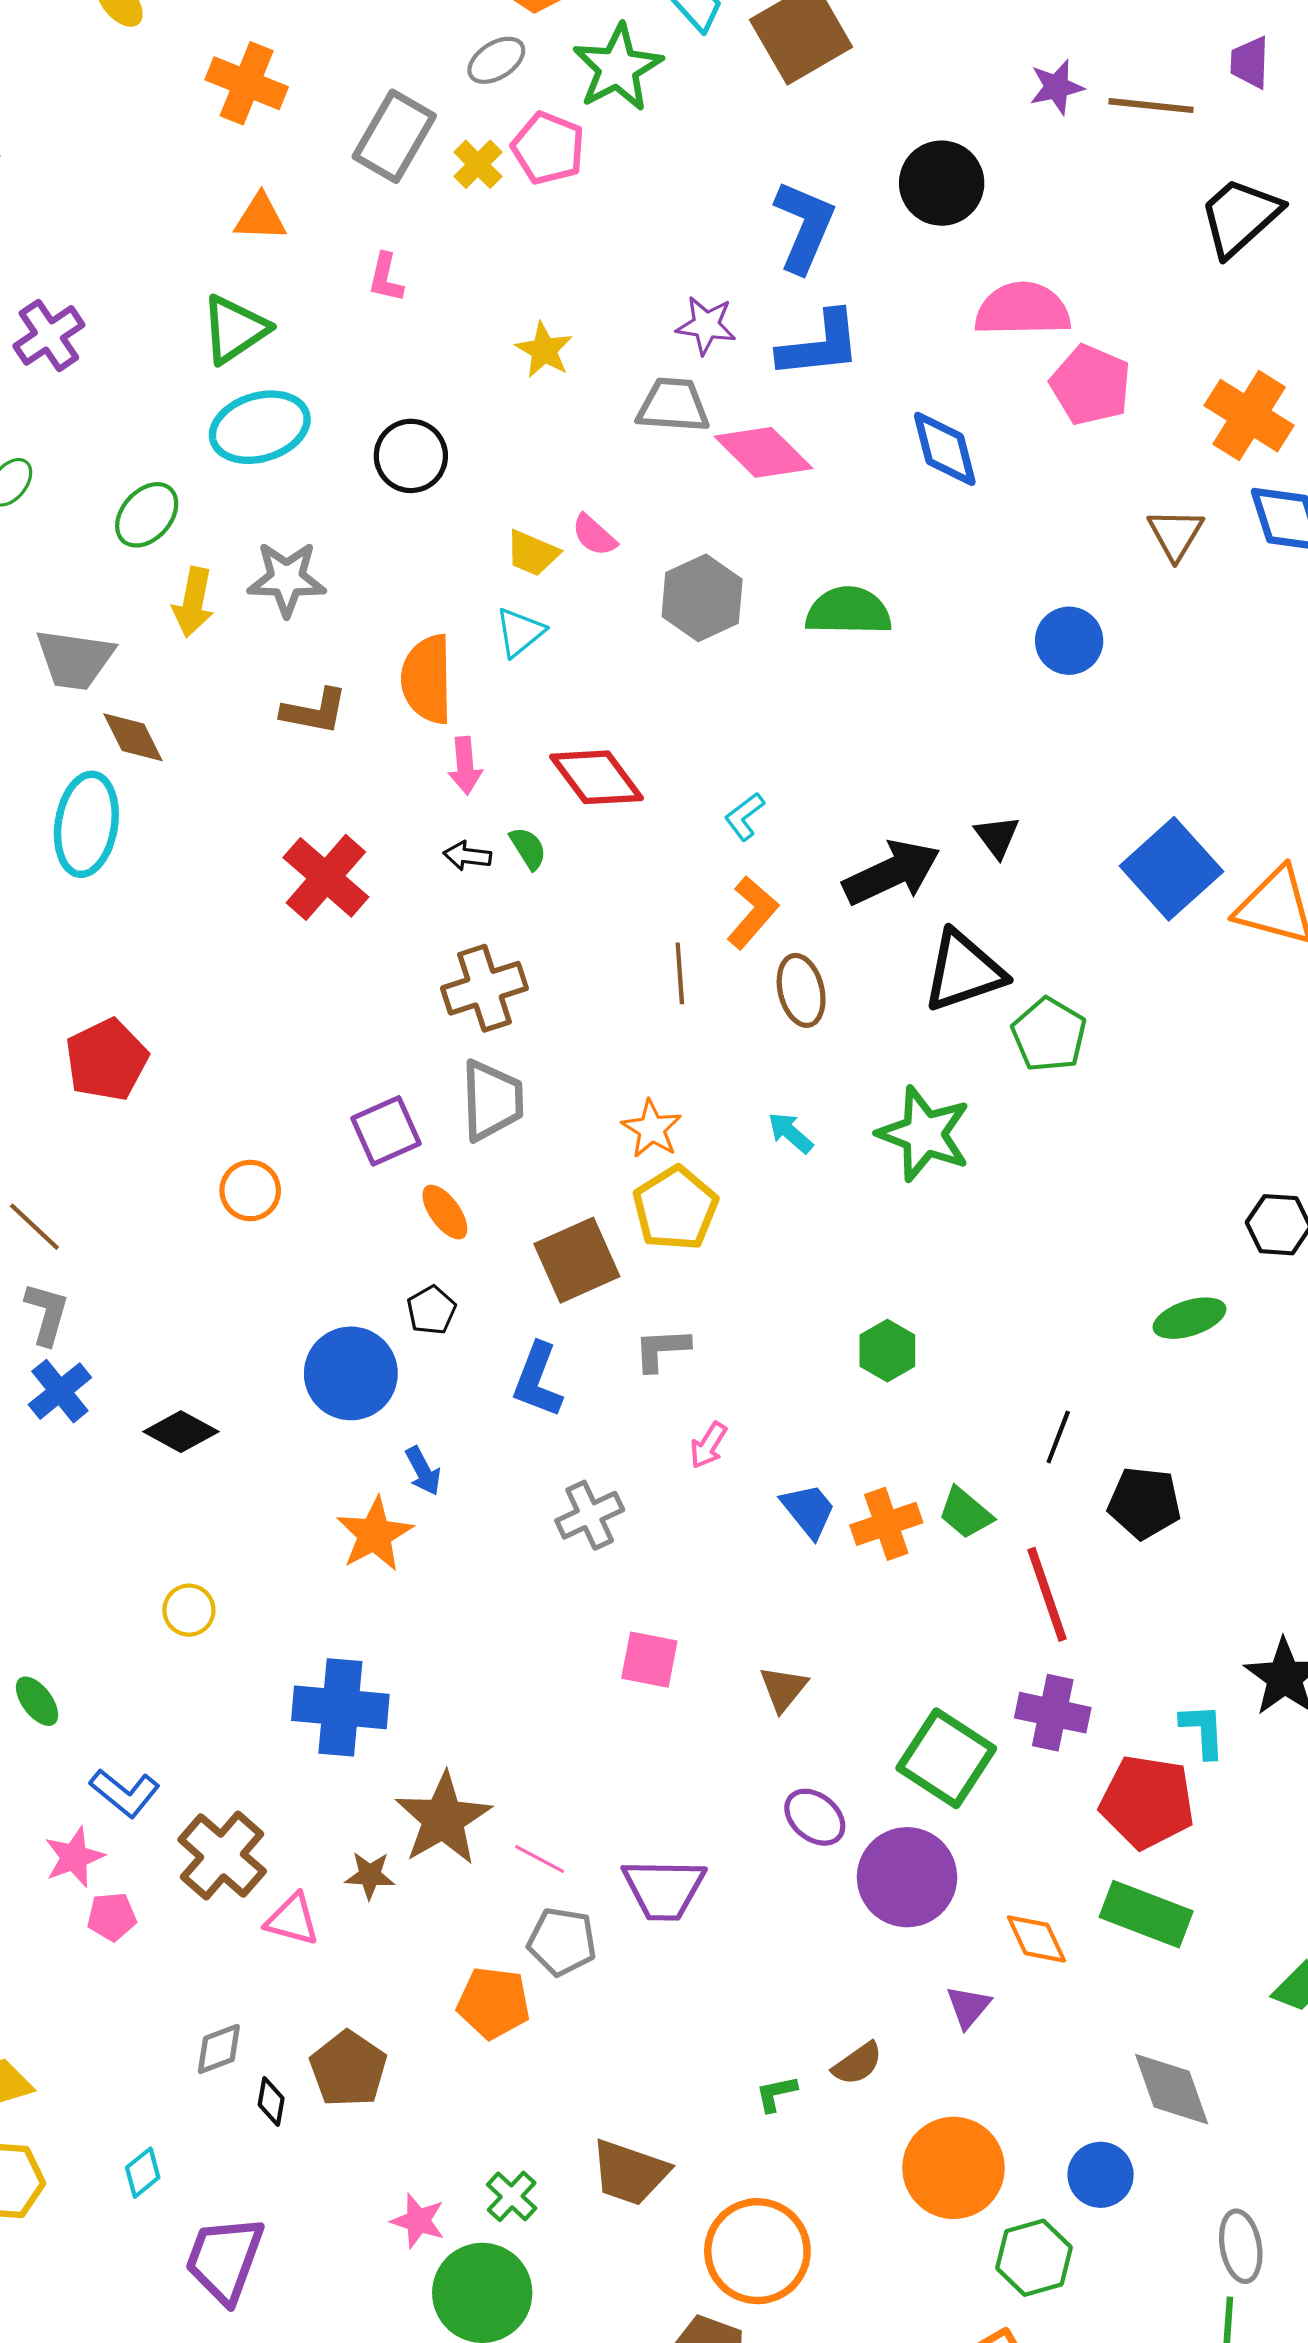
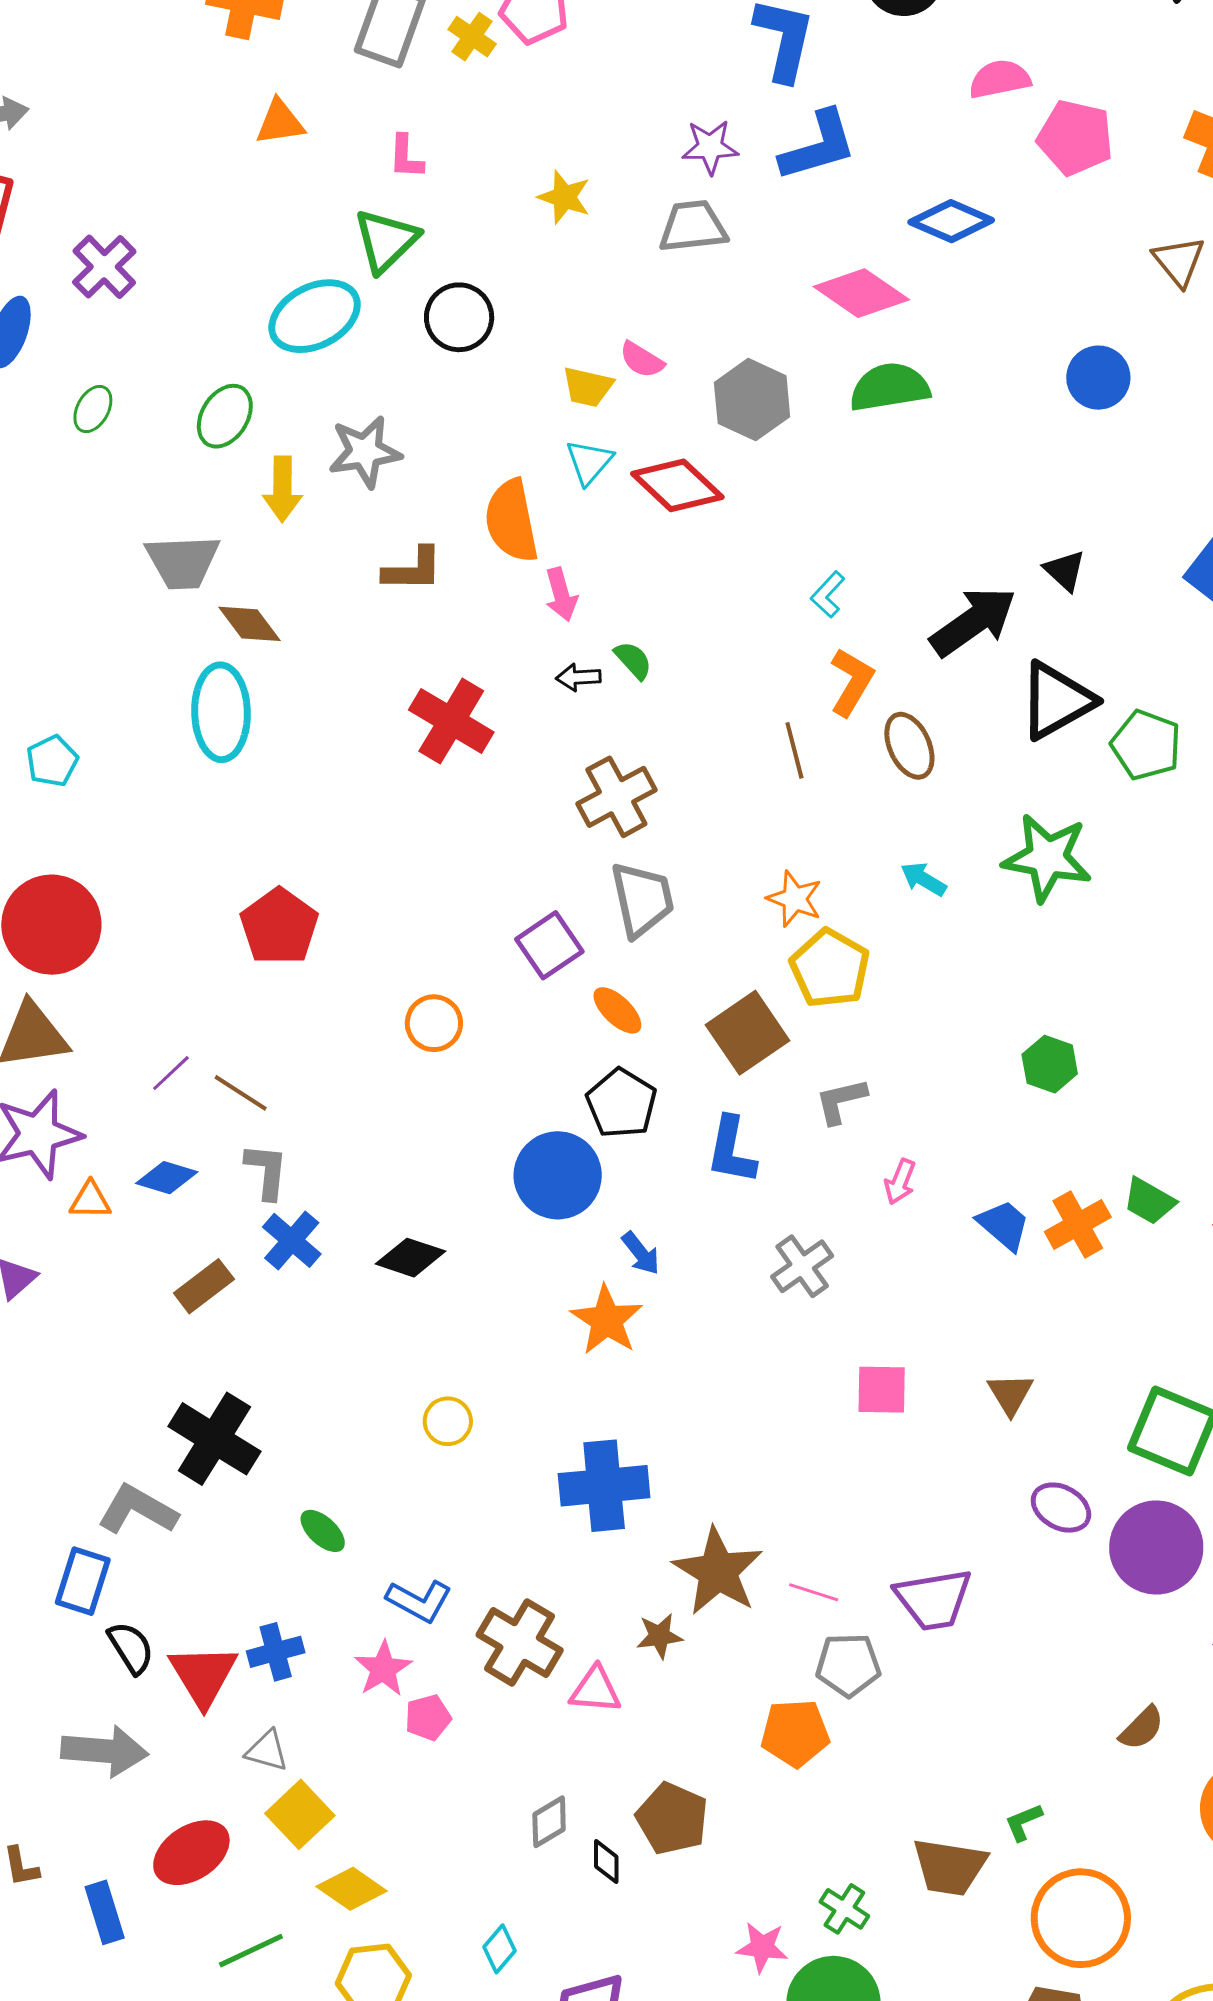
pink semicircle: (1023, 309) -> (1000, 79), size x0.7
green triangle: (235, 329) -> (386, 241), moved
blue diamond: (945, 449) -> (951, 221), turned -42
pink diamond: (763, 452) -> (861, 293), moved
red diamond: (597, 777) -> (677, 485), moved
black pentagon: (431, 1310) -> (621, 1103), size x1.5
green L-shape: (776, 2094) -> (1023, 1822), moved

